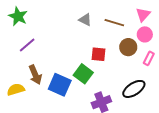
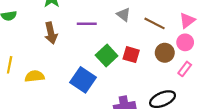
purple line: (27, 45) -> (87, 24), moved, turned 30
green square: (83, 74) -> (107, 55), moved
brown arrow: (35, 75) -> (51, 33), moved

